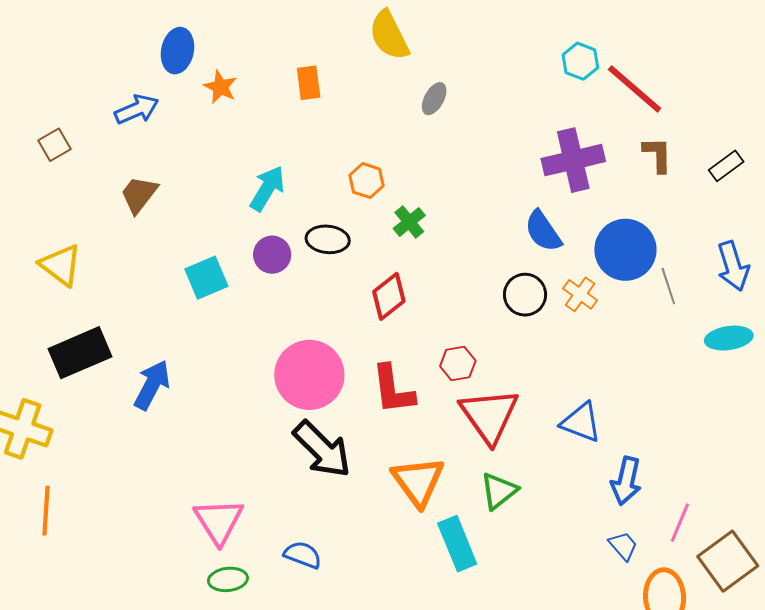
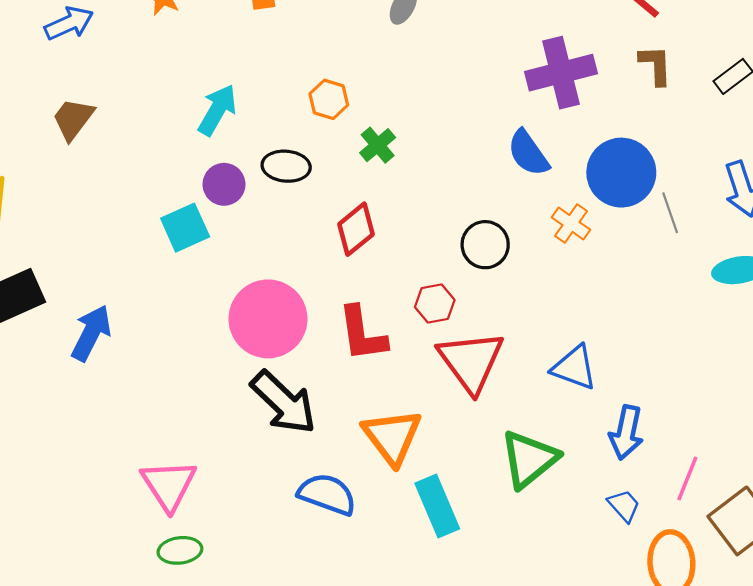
cyan square: (206, 278) -> (185, 228), moved
black circle: (525, 295) -> (485, 245), moved
green triangle: (499, 491) -> (529, 459), moved, size x1.4
blue semicircle: (303, 555) -> (327, 494), moved, size x1.4

